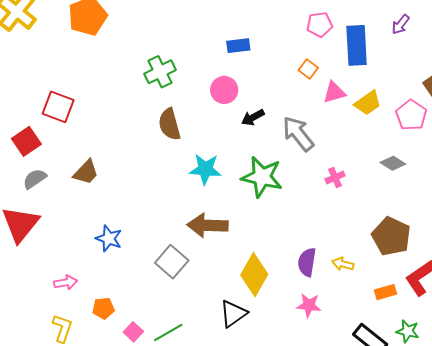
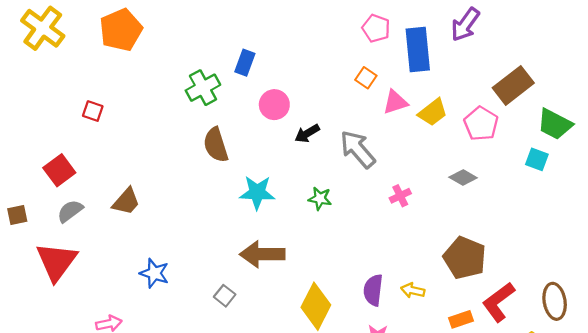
purple arrow: (401, 24) -> (465, 25), size x1.5
pink pentagon: (319, 25) -> (376, 28), turned 30
blue rectangle: (238, 46) -> (245, 63), moved, turned -60
red square: (58, 107) -> (93, 111), moved, size x0.6
green star: (262, 177) -> (320, 198), size x0.5
gray square: (172, 262) -> (225, 296), size x0.6

